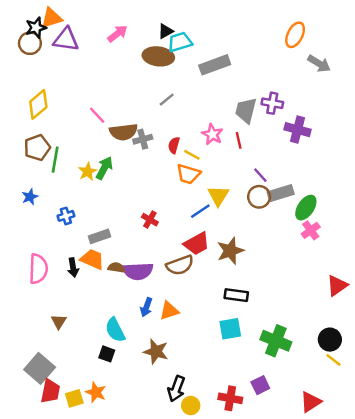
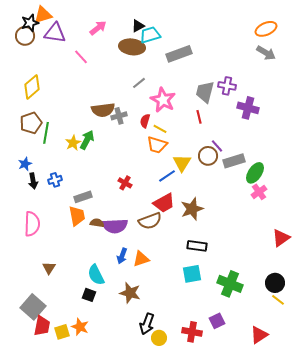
orange ellipse: (295, 35) -> (266, 29), moved, turned 40
pink line: (97, 115) -> (81, 57), moved
pink star: (212, 134) -> (163, 100), moved, size x1.4
brown circle: (259, 197) -> (208, 156), moved
orange trapezoid: (92, 259) -> (77, 216), turned 55
black arrow: (73, 268) -> (33, 181), moved

